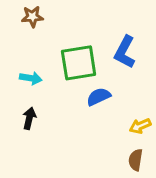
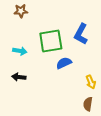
black arrow: (29, 118) -> (19, 77), turned -96
yellow arrow: (140, 126) -> (91, 82), turned -88

